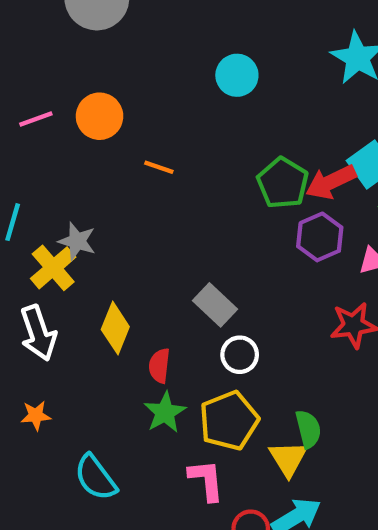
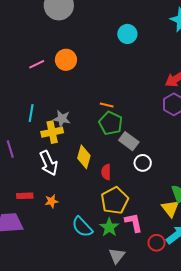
orange line: (159, 167) -> (107, 105), moved
green pentagon: (283, 183) -> (111, 123), moved
yellow cross: (53, 268) -> (52, 132), turned 35
green star: (165, 412) -> (109, 227), moved
yellow pentagon: (229, 421) -> (115, 201), moved

